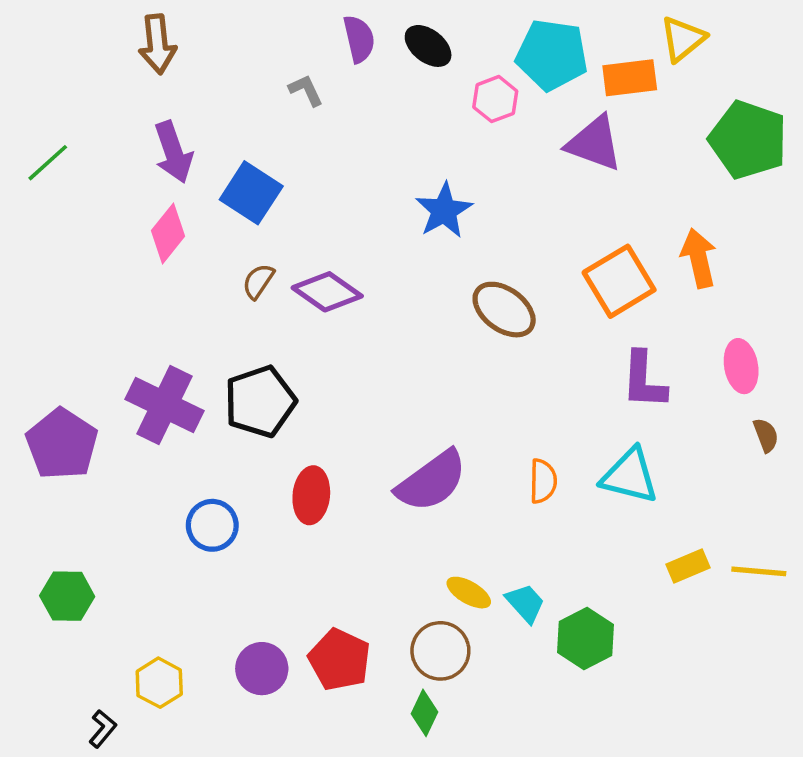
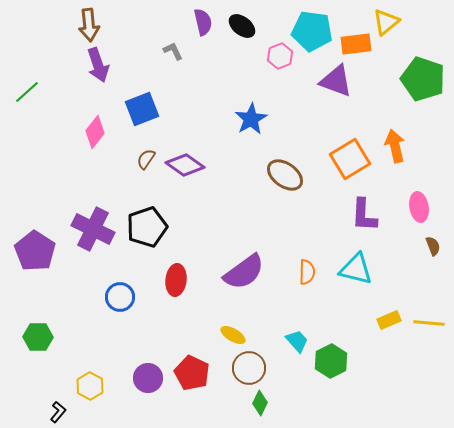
purple arrow: (173, 152) -> (98, 65), moved
blue square: (251, 193) -> (142, 109), turned 36
yellow ellipse: (469, 593) -> (233, 335), moved
green diamond: (424, 713) -> (260, 403), moved

